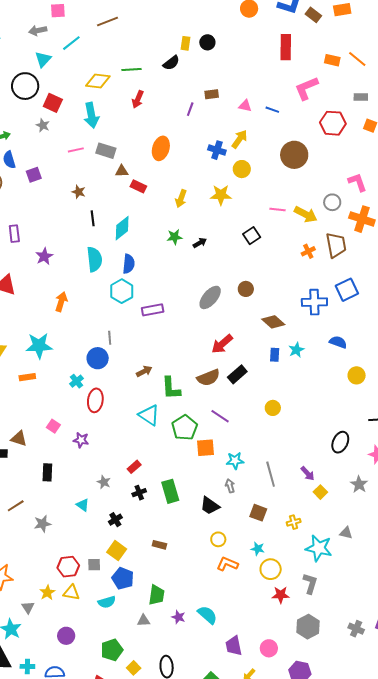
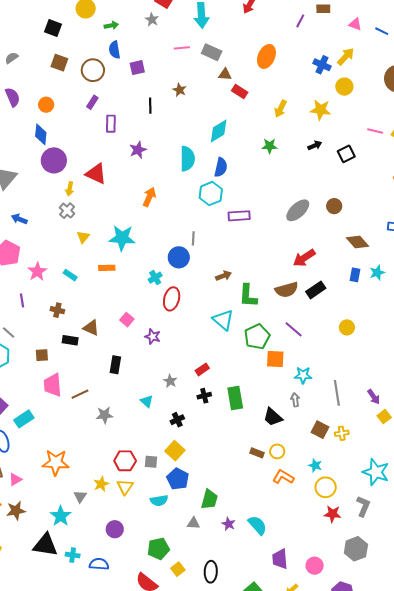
black line: (93, 218) -> (150, 106), moved
black arrow: (200, 243) -> (315, 145), moved
yellow cross: (294, 522) -> (342, 433), moved
brown rectangle: (159, 545) -> (257, 453), moved
yellow triangle: (71, 593) -> (125, 487), turned 48

